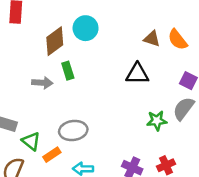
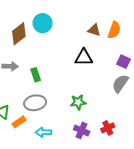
orange semicircle: (178, 40) -> (114, 30), turned -120
green rectangle: (68, 71) -> (36, 75), moved
green star: (157, 121) -> (78, 102), moved

